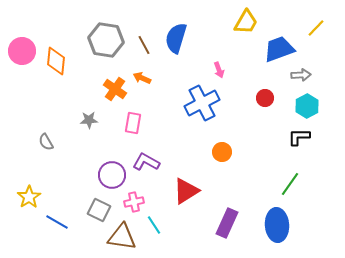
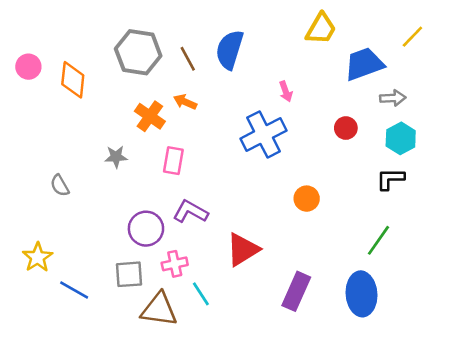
pink circle: (22, 51) -> (28, 67), size x0.7
orange circle: (222, 152) -> (307, 199), moved
gray square: (99, 210) -> (129, 274), turned -30

